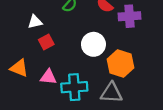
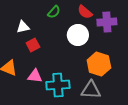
white circle: (93, 44) -> (78, 35), moved

